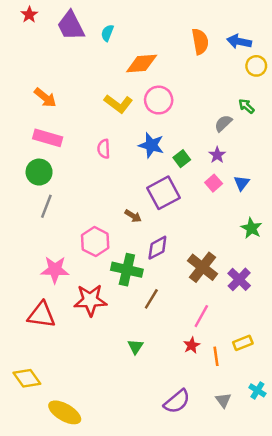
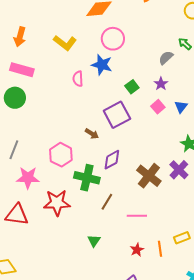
orange arrow: (45, 98) -> (20, 37), turned 66
yellow L-shape: (118, 104) -> (65, 43), moved
blue star: (151, 145) -> (102, 65), moved
pink semicircle: (104, 149) -> (78, 79), moved
gray line: (46, 206) -> (14, 150), moved
purple cross: (239, 279) -> (179, 170), moved
pink line: (201, 316) -> (137, 216), moved, turned 60
red star: (192, 345) -> (137, 250), moved

